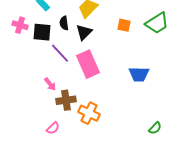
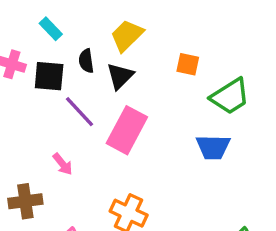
green trapezoid: (157, 23) -> (230, 96), moved
pink rectangle: (88, 64) -> (127, 130), turned 52
brown cross: (66, 100) -> (25, 201), moved

